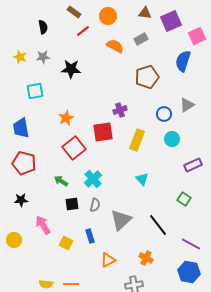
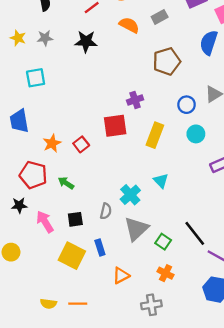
black star: (71, 69) -> (86, 41), moved
orange star: (66, 118) -> (52, 143), moved
red square: (74, 148) -> (81, 144), size x0.6
red pentagon: (24, 163) -> (33, 175), moved
cyan cross: (93, 179) -> (130, 195), moved
green square: (184, 199) -> (163, 242), moved
black square: (72, 204) -> (75, 219), moved
pink arrow: (43, 225) -> (45, 222), moved
black line: (158, 225) -> (195, 233), moved
yellow square: (66, 243) -> (72, 256), size x1.6

